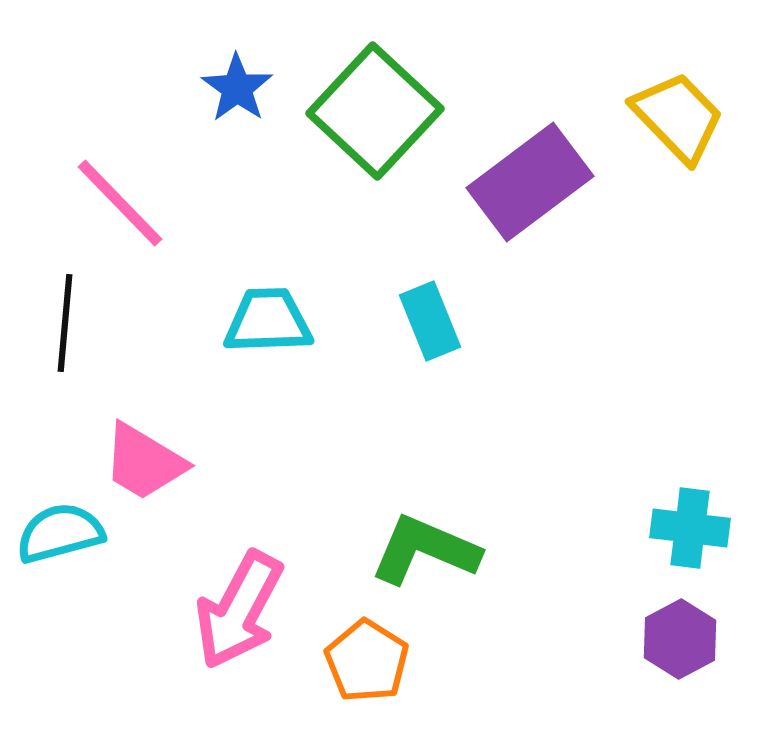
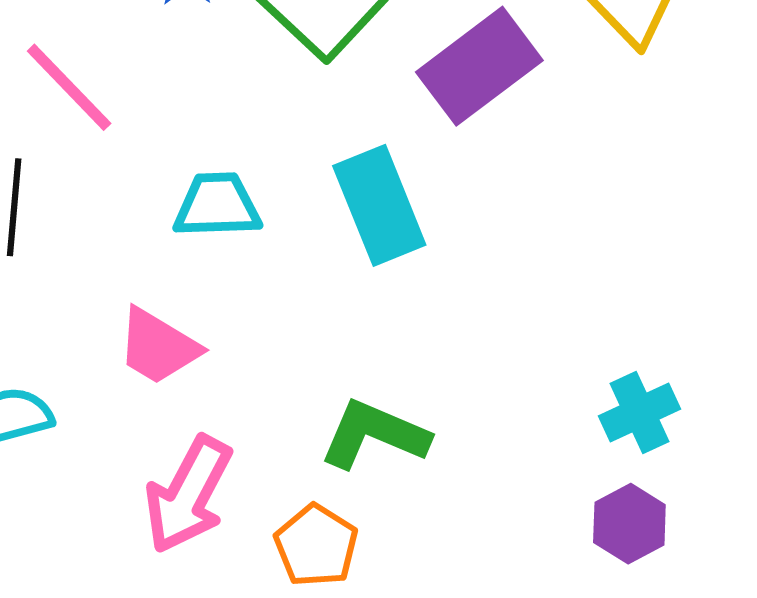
cyan rectangle: (430, 321) -> (379, 205), size x1.5
pink trapezoid: (144, 462) -> (158, 346), moved
cyan cross: (690, 528) -> (639, 412), turned -32

